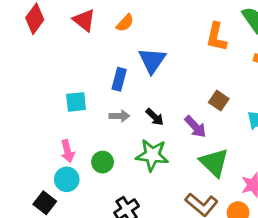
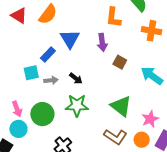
orange semicircle: (125, 23) -> (48, 14), size x1.5
blue rectangle: (119, 79) -> (48, 54), turned 35
cyan square: (76, 102) -> (31, 73), moved
purple arrow: (195, 127) -> (102, 42), moved, turned 42
green circle: (103, 162) -> (42, 114), size x1.5

